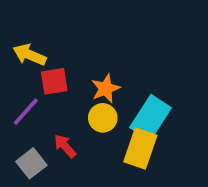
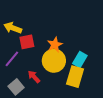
yellow circle: (103, 118) -> (54, 61), size x1.5
cyan rectangle: (151, 118) -> (80, 60), size x0.7

